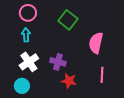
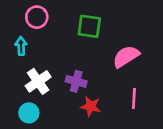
green square: (68, 20) -> (89, 26), turned -30
cyan arrow: (26, 35) -> (21, 46), moved
pink semicircle: (96, 43) -> (126, 56), turned 45

